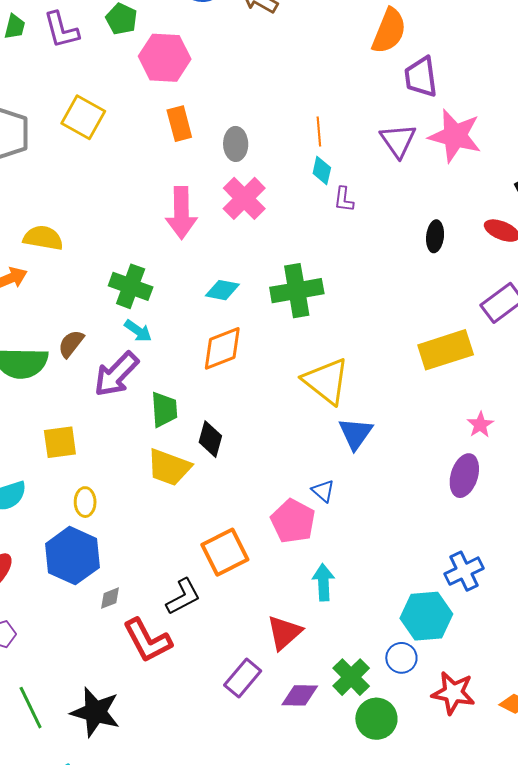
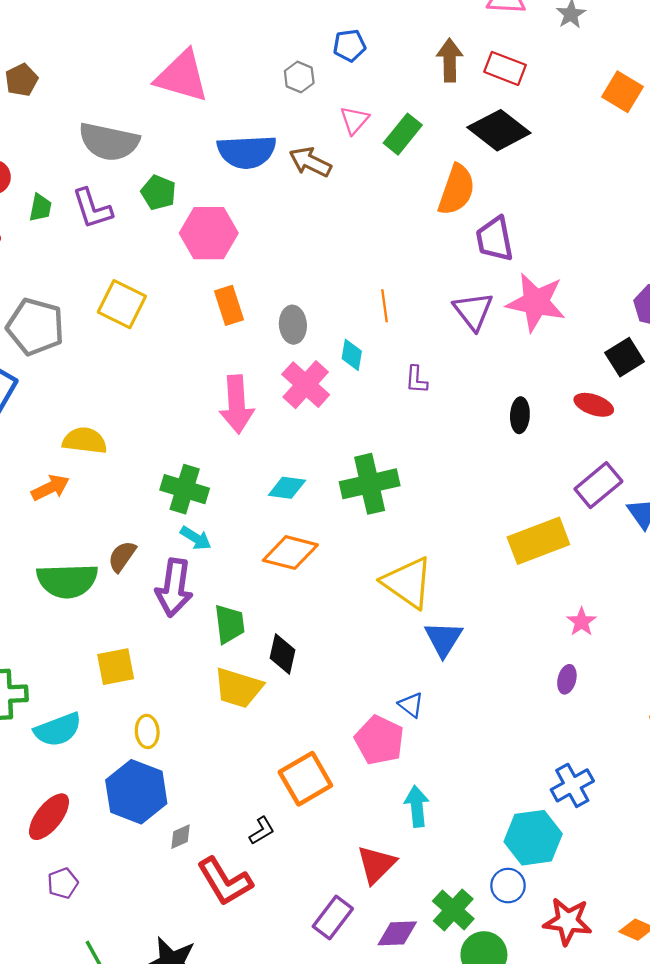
cyan diamond: (322, 170) -> (352, 355), moved
orange diamond: (222, 348) -> (290, 553), turned 39
purple arrow: (116, 374) -> (174, 588), turned -33
purple ellipse: (464, 476) -> (567, 679), size x0.6
black L-shape: (183, 597) -> (262, 831), size x0.7

